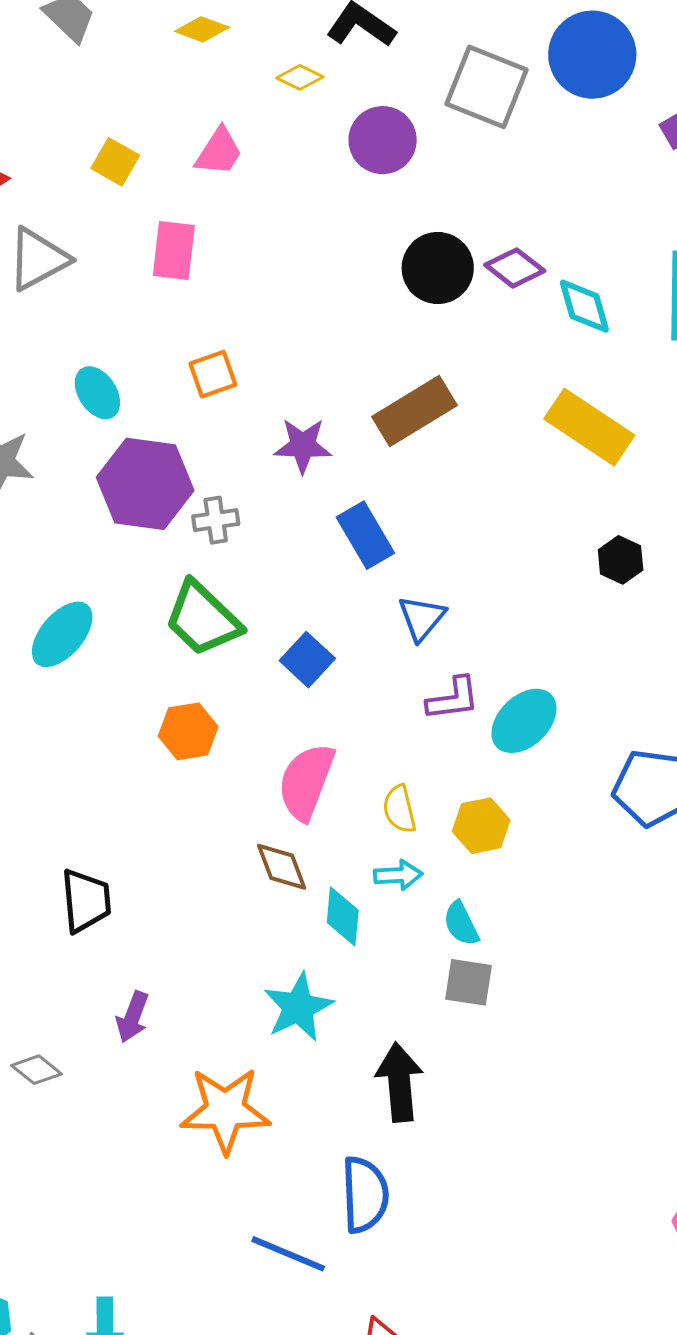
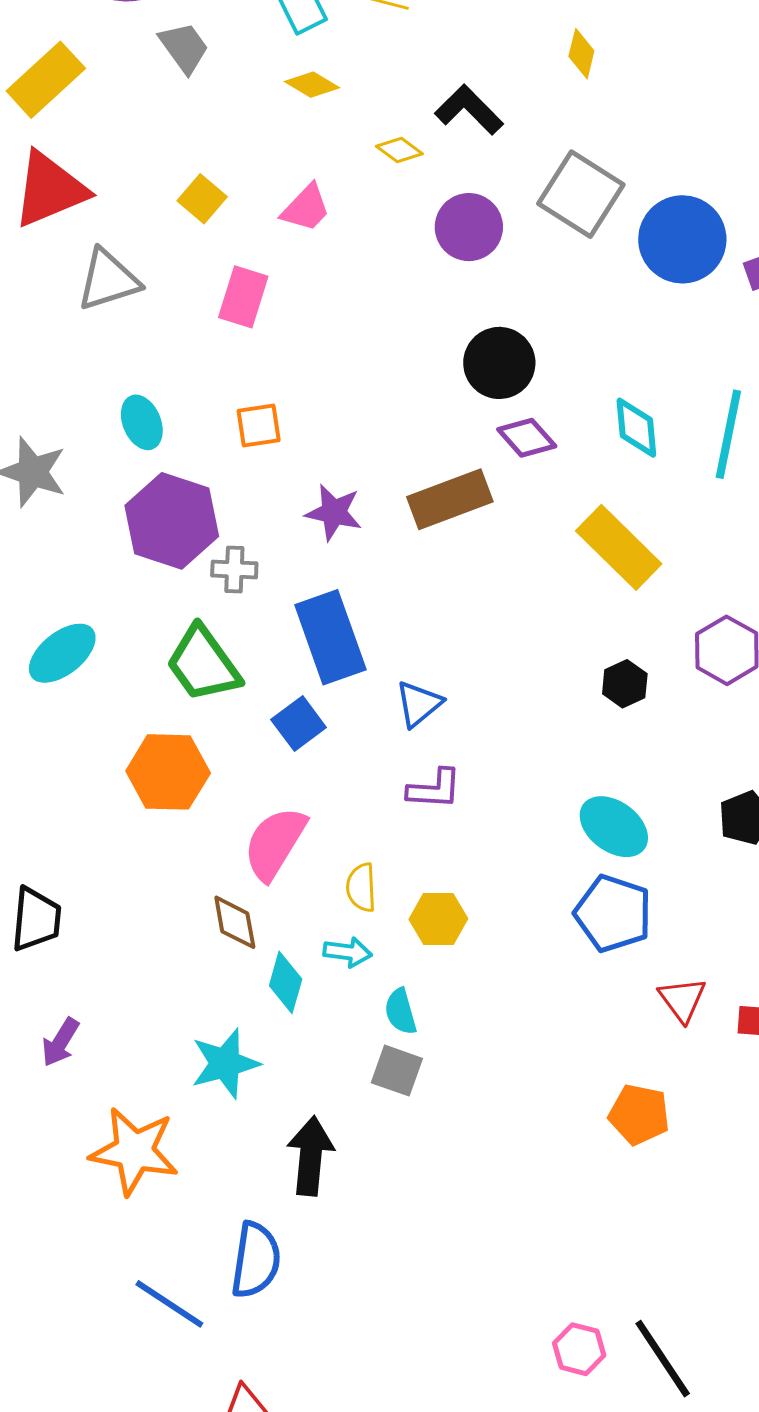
blue circle: (592, 55) -> (682, 239), moved
purple diamond: (515, 268) -> (527, 438), moved
blue rectangle: (365, 535) -> (330, 637), moved, size x1.4
cyan ellipse: (524, 721) -> (614, 827), moved, turned 70
orange hexagon: (188, 731) -> (168, 772), size x1.4

